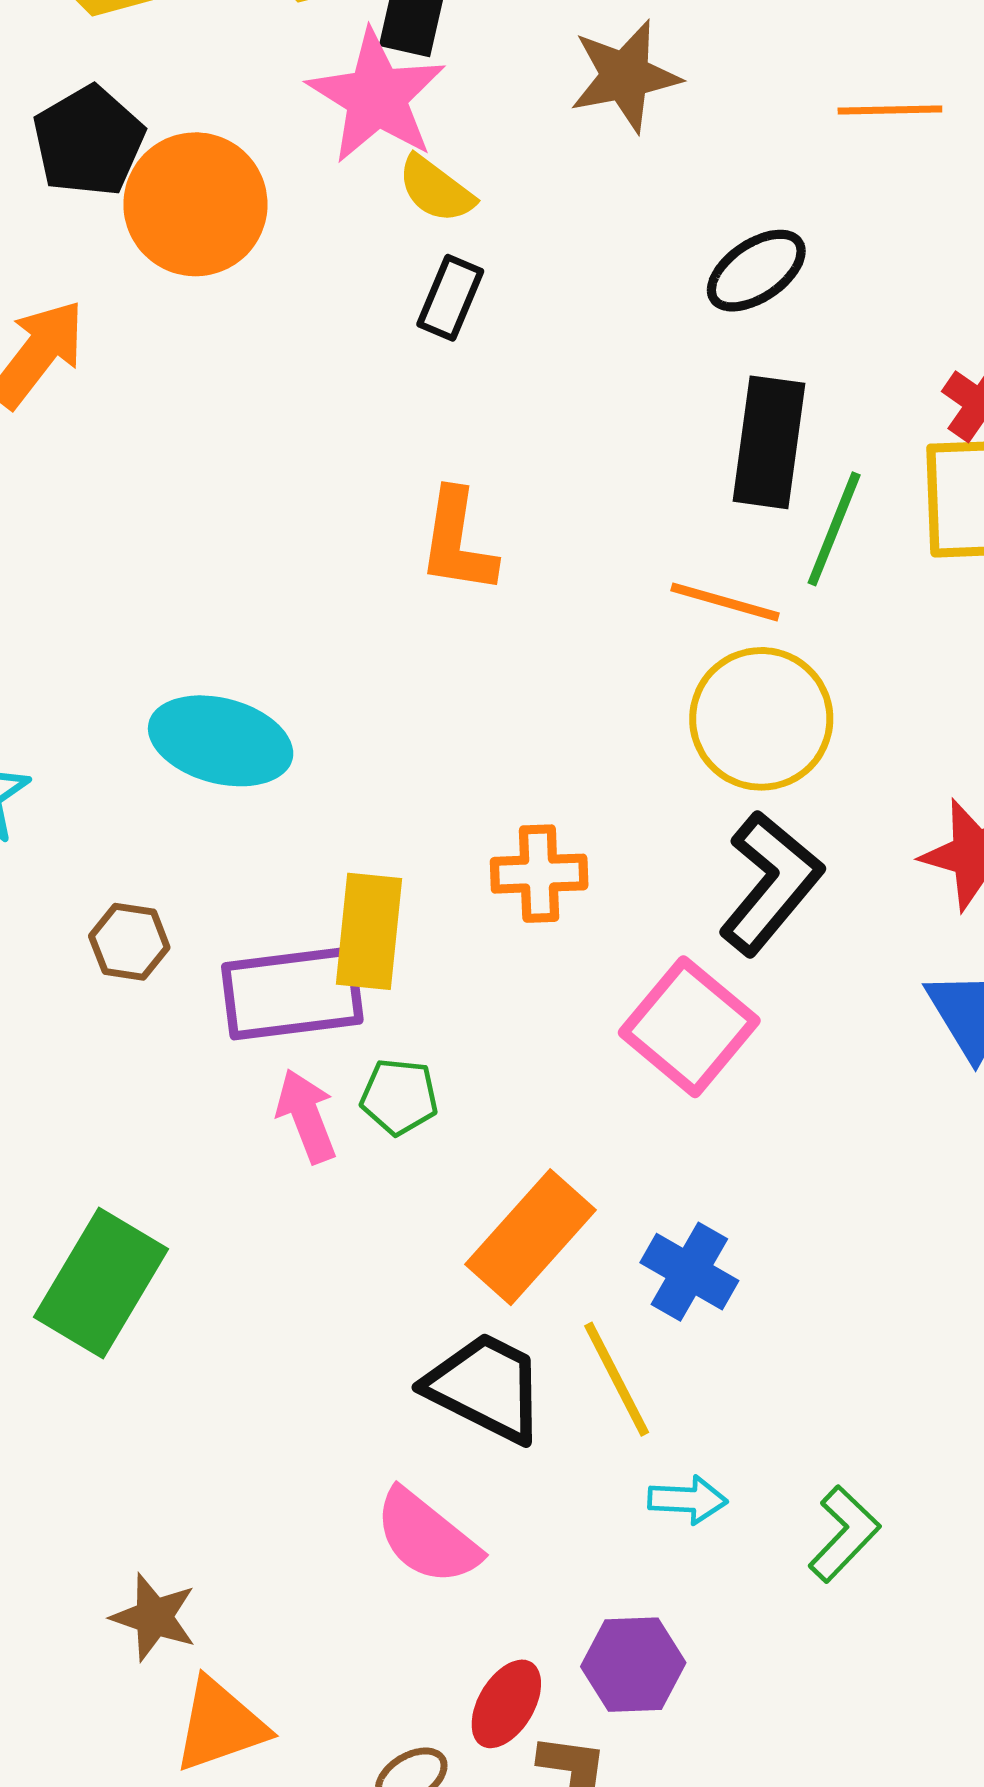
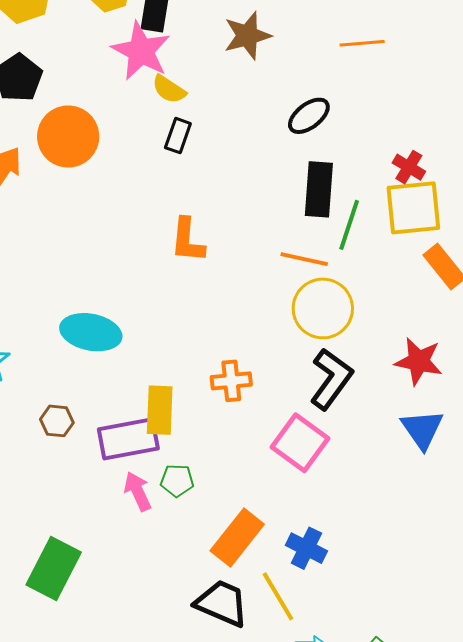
orange circle: (195, 204) -> (68, 137), moved

